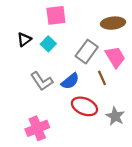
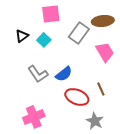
gray rectangle: (87, 52) -> (79, 33), moved
brown line: (102, 78) -> (101, 89), moved
gray star: (115, 116) -> (95, 121), moved

